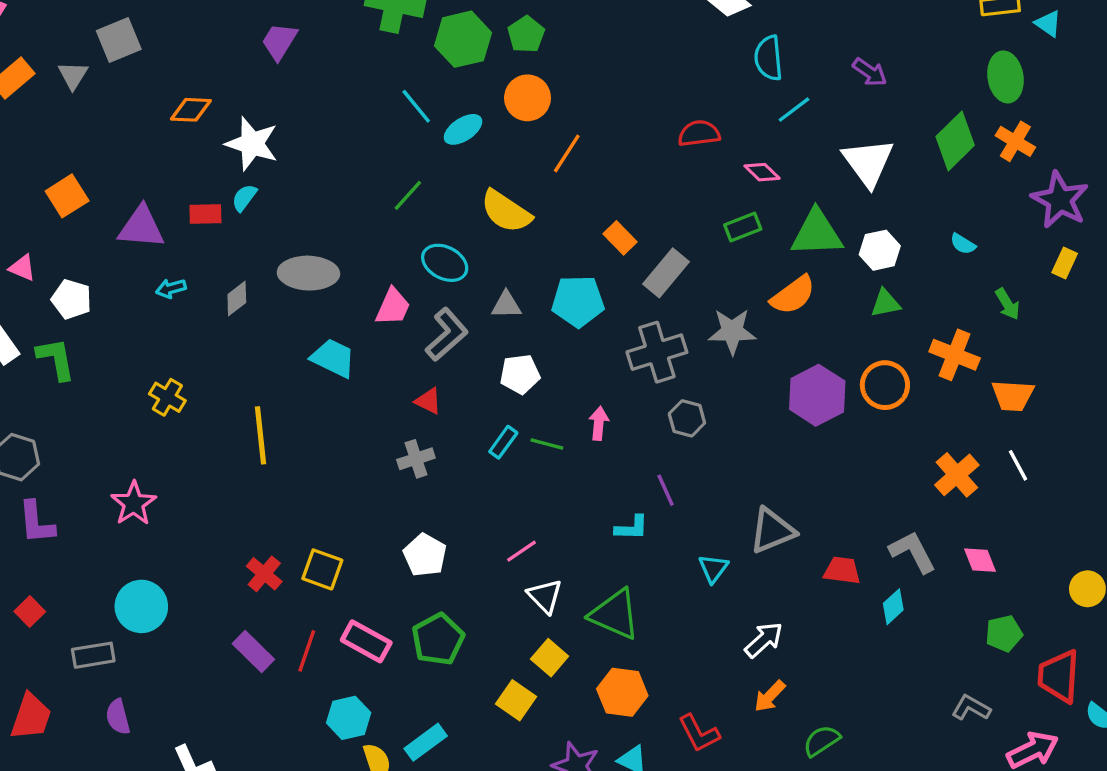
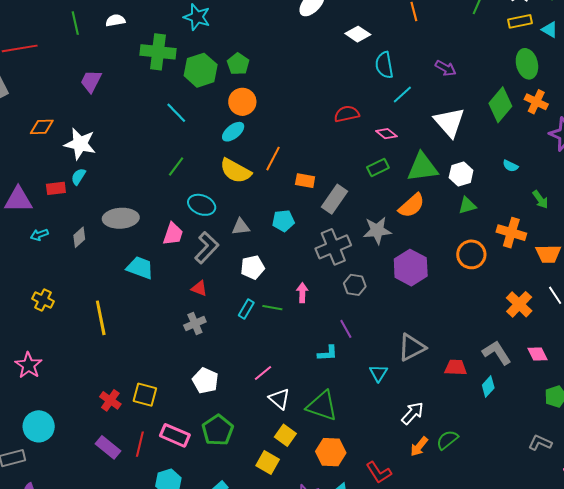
cyan ellipse: (463, 129) -> (233, 132), moved
orange line: (567, 153) -> (273, 159), moved
orange rectangle: (620, 238) -> (305, 181), turned -30
cyan pentagon: (578, 301) -> (283, 221), size x0.7
purple hexagon: (817, 395) -> (411, 268), moved
green semicircle: (821, 741) -> (447, 440), moved

